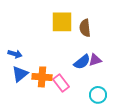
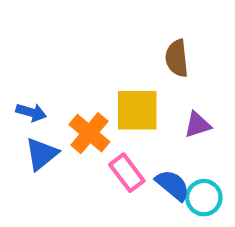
yellow square: (62, 22) -> (137, 110), moved
blue semicircle: (82, 62) -> (173, 185), moved, turned -102
orange cross: (42, 77) -> (89, 133), moved, turned 36

